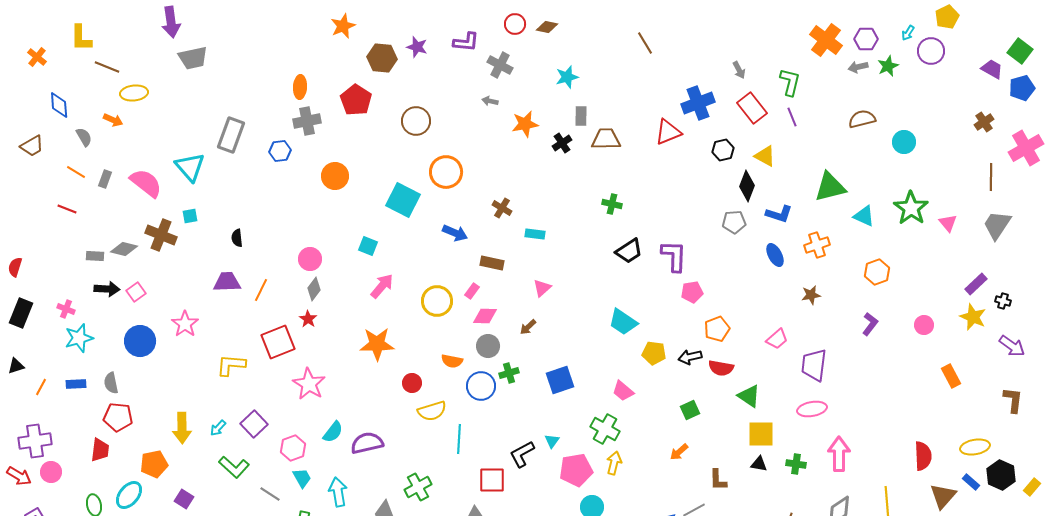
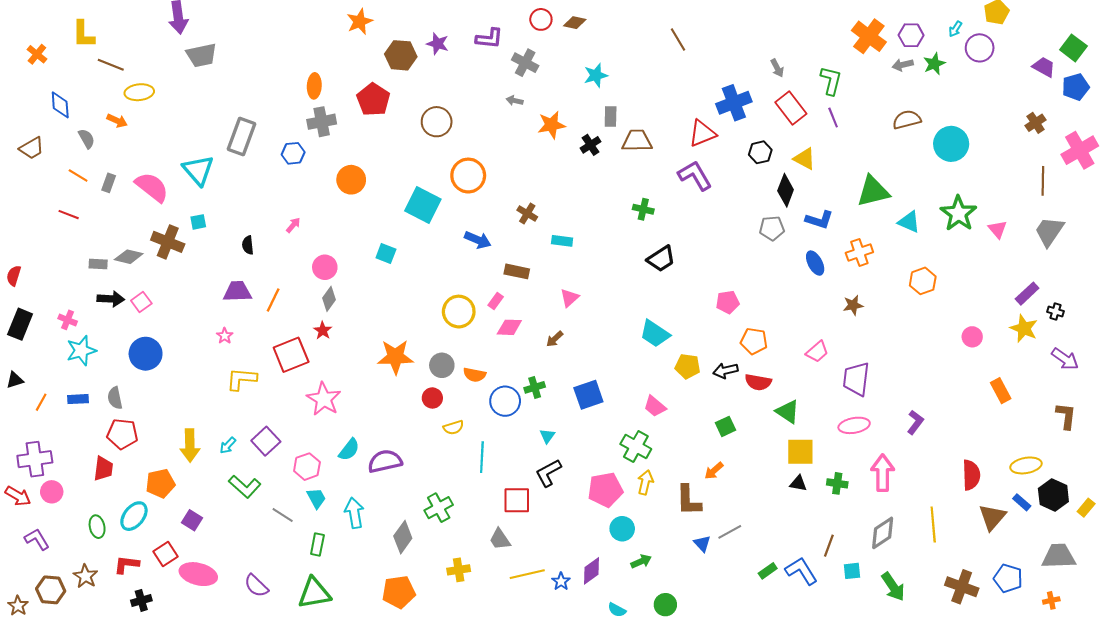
cyan circle: (904, 142) -> (951, 144), size x1.4
purple L-shape: (674, 256) -> (695, 176), moved, turned -32
pink arrow: (382, 286) -> (293, 225), moved, size x0.6
pink star: (185, 324) -> (225, 336), moved, size x0.6
purple L-shape: (870, 324) -> (915, 422), moved
orange pentagon: (717, 329) -> (754, 341), turned 30
gray circle: (488, 346) -> (442, 365), moved
yellow semicircle: (432, 411) -> (453, 428), size x0.7
cyan triangle: (552, 441) -> (547, 436), moved
brown L-shape: (718, 480) -> (689, 500), moved, size x1.4

